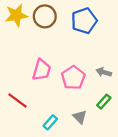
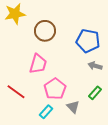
brown circle: (45, 16) -> (45, 31), moved
blue pentagon: (84, 21) -> (88, 41), moved, turned 30
pink pentagon: (73, 78) -> (55, 89), moved

